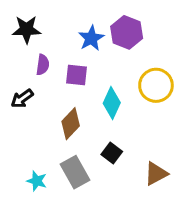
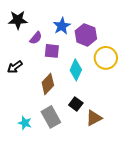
purple hexagon: (127, 32) -> (86, 35), moved
purple semicircle: (43, 65) -> (36, 38), moved, turned 32
brown triangle: (156, 174) -> (94, 118), moved

